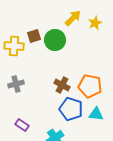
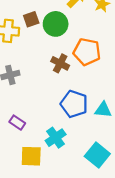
brown cross: (62, 85) -> (60, 63), moved
orange pentagon: (90, 86) -> (87, 52), moved

